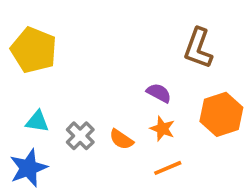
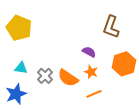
orange semicircle: (121, 139) -> (68, 78), size x1.5

